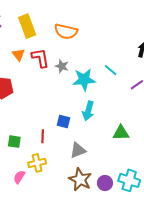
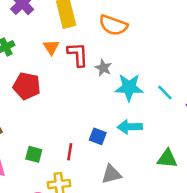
cyan line: (111, 70) -> (165, 92), moved
cyan arrow: (88, 111) -> (130, 127), turned 66

